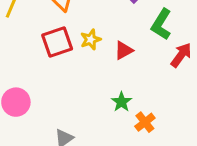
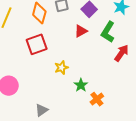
yellow star: (91, 40) -> (61, 68), moved
red triangle: (124, 50) -> (81, 31), moved

